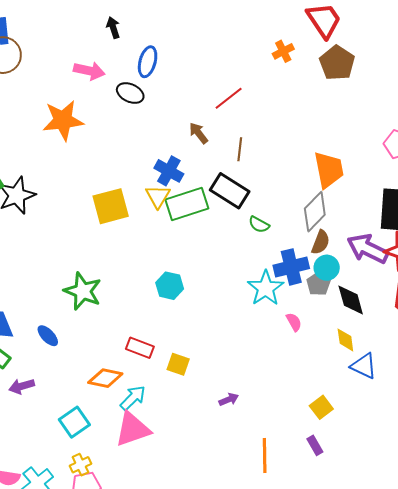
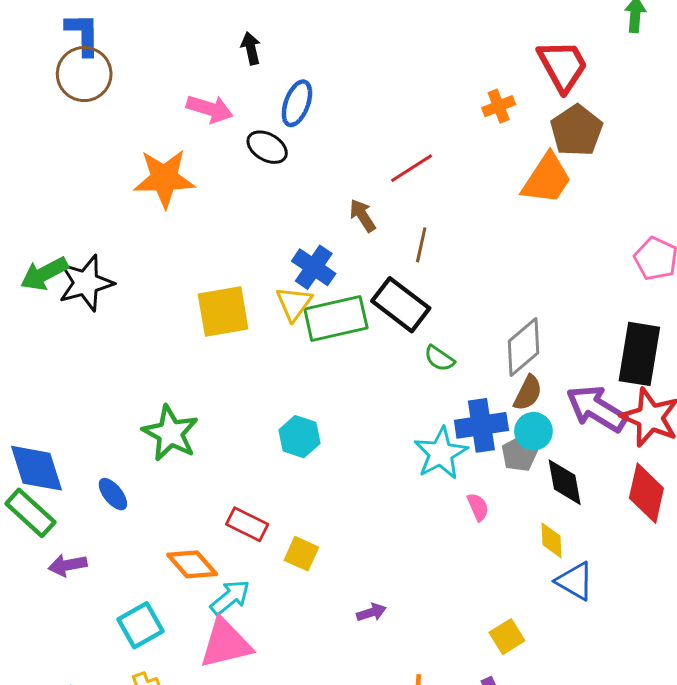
orange trapezoid: (329, 170) -> (547, 179), moved, turned 39
orange diamond: (105, 378) -> (192, 564), turned 32

